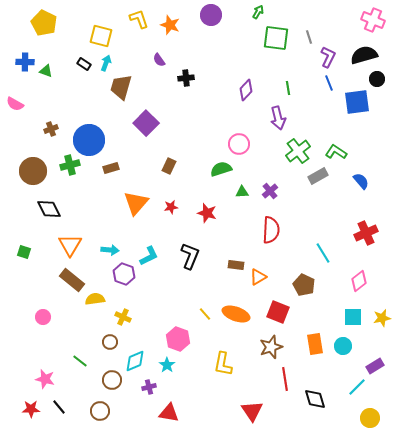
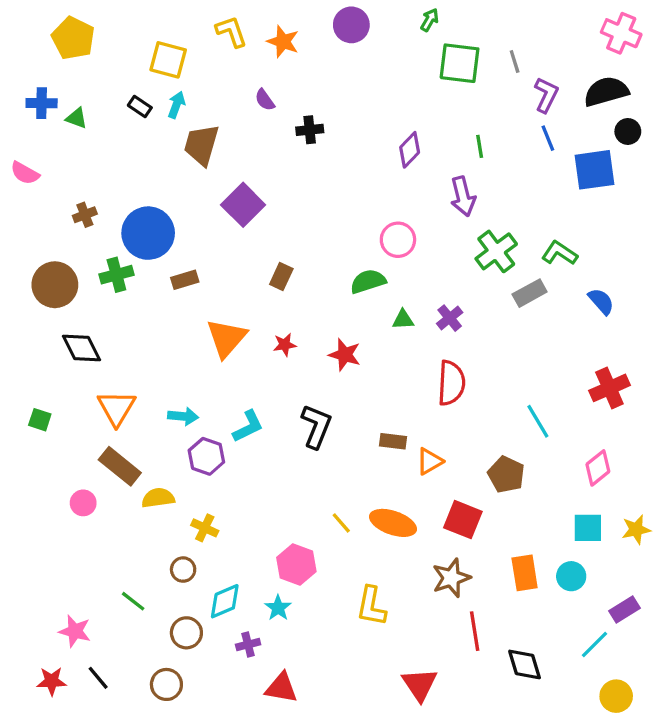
pink circle: (43, 317) -> (83, 503), moved

